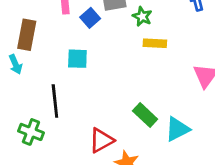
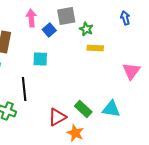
green rectangle: (145, 115) -> (83, 109), moved
cyan triangle: (177, 129) -> (111, 109), turned 36

